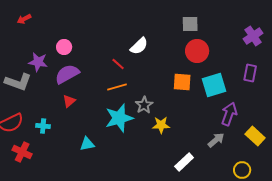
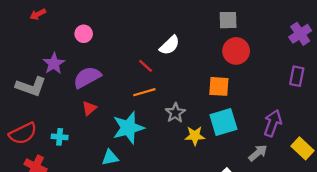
pink circle: (64, 47) -> (84, 34), moved
purple star: (38, 62) -> (54, 64), turned 30
cyan square: (214, 85) -> (223, 122), moved
cyan star: (119, 118) -> (128, 128), moved

